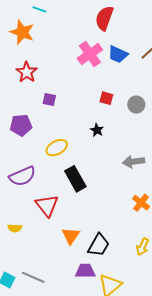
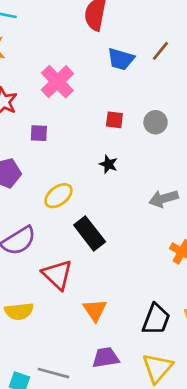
pink cross: (90, 54) -> (57, 82), moved
yellow semicircle: (15, 228) -> (19, 311), size x1.5
black trapezoid: (99, 245) -> (156, 319), moved
purple trapezoid: (85, 271) -> (106, 358), moved

